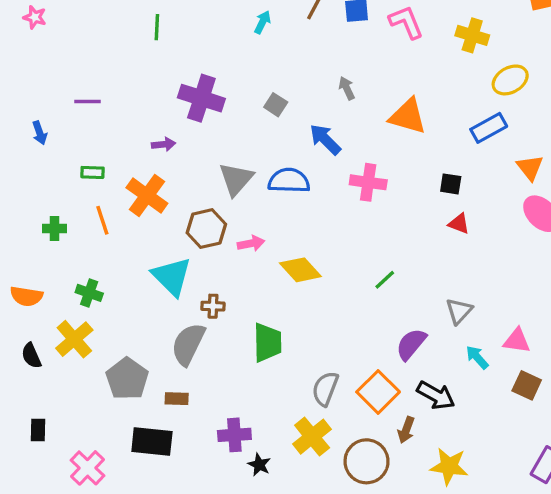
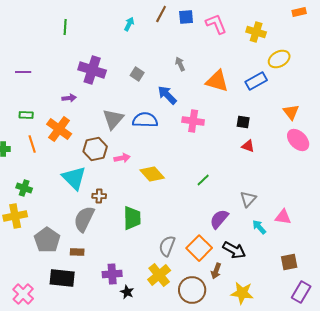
blue rectangle: (489, 128) -> (256, 81), moved
yellow cross: (74, 339) -> (15, 216), turned 30
brown square: (527, 385) -> (289, 262), moved, turned -36

